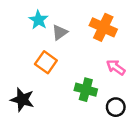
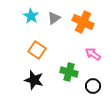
gray triangle: (60, 32) -> (54, 18), moved
black star: (22, 100) -> (34, 80), moved

